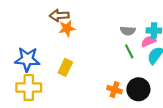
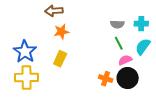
orange star: (67, 28) -> (61, 32), moved
pink semicircle: (149, 41) -> (125, 60), moved
blue star: (27, 59) -> (25, 52), turned 30

